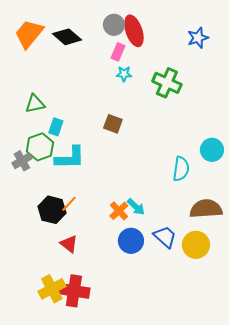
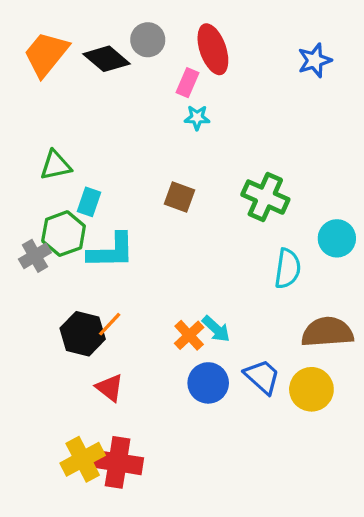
gray circle: (114, 25) -> (148, 40), moved
green cross: (167, 83) -> (265, 197), moved

